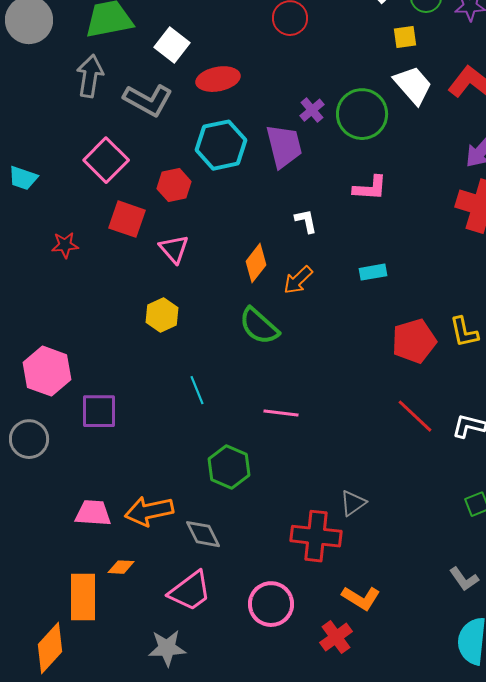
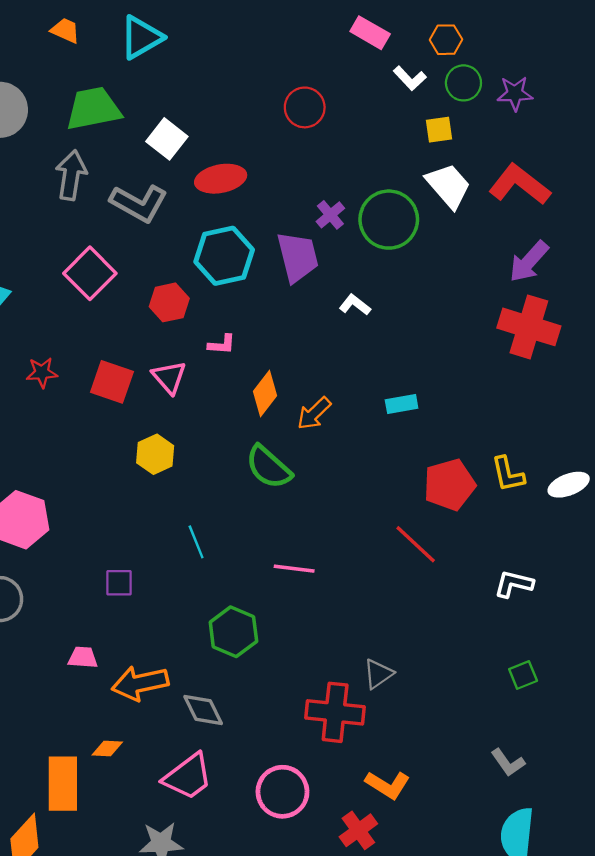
pink L-shape: (370, 188) -> (222, 345), moved, size x0.7
red square: (127, 219) -> (112, 382), moved
white L-shape: (306, 221) -> (355, 305), moved, turned -40
purple square: (99, 411) -> (119, 583), moved, size x0.7
red line: (415, 416) -> (416, 544), moved
pink trapezoid: (93, 513) -> (83, 657), moved, size x0.7

